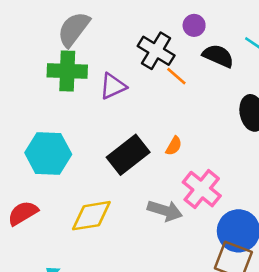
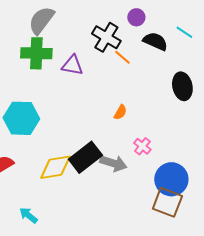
purple triangle: (113, 86) -> (72, 65), turned 35
black rectangle: (128, 155) -> (85, 157), moved
pink cross: (202, 189) -> (142, 146), size x0.6

